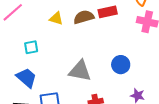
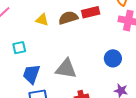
blue circle: (121, 65) -> (113, 58), moved
blue trapezoid: (26, 78) -> (31, 74), moved, turned -110

